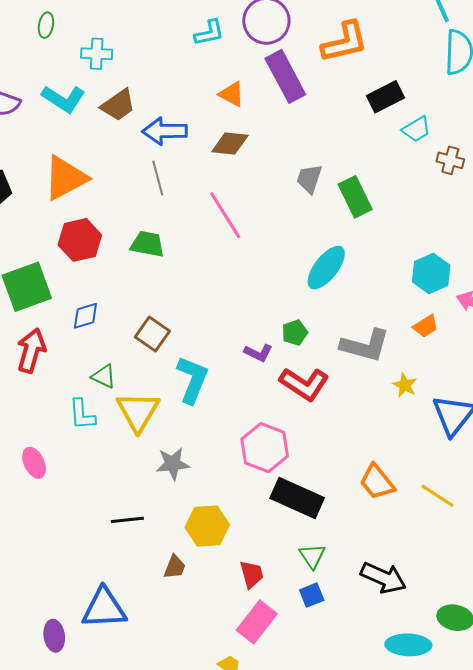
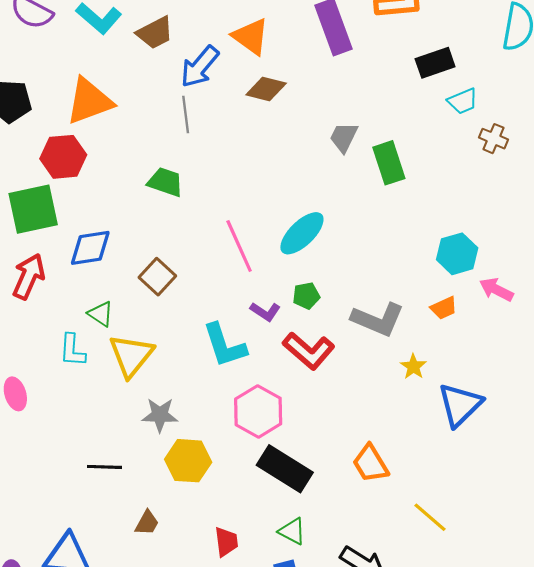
orange triangle: (232, 94) -> (251, 37), moved, size x1.4
blue arrow: (165, 131) -> (200, 67), turned -57
pink line: (225, 215) -> (239, 246), moved
red hexagon: (80, 240) -> (63, 157), moved
cyan ellipse: (326, 268) -> (302, 233), moved
blue diamond: (85, 316) -> (90, 248), size x1.4
cyan L-shape: (192, 380) -> (225, 345), moved, turned 132
yellow line: (437, 496) -> (430, 517), moved
yellow hexagon: (207, 526) -> (188, 461), moved
green triangle: (312, 556) -> (292, 531), turned -36

